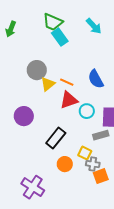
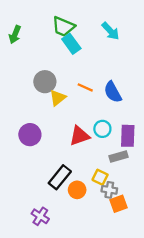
orange line: (67, 82) -> (85, 87), moved
red triangle: (69, 100) -> (79, 136), moved
black rectangle: (56, 138) -> (60, 177), moved
purple cross: (33, 187) -> (40, 216), size x0.7

